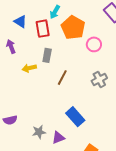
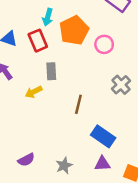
orange pentagon: (73, 28) -> (74, 30), turned 30
brown line: (62, 78) -> (78, 104), moved
purple triangle: (58, 138) -> (102, 164), moved, turned 32

